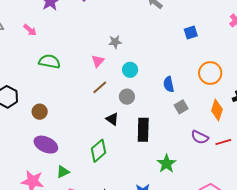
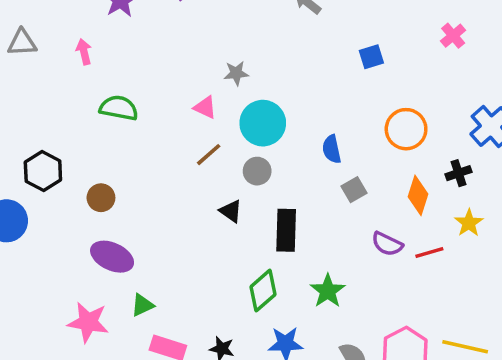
pink arrow: (30, 30) -> (84, 52), turned -144
pink triangle: (98, 61) -> (205, 107), turned -48
cyan circle: (130, 70) -> (263, 123), size x1.6
green diamond: (99, 151) -> (263, 291), moved

